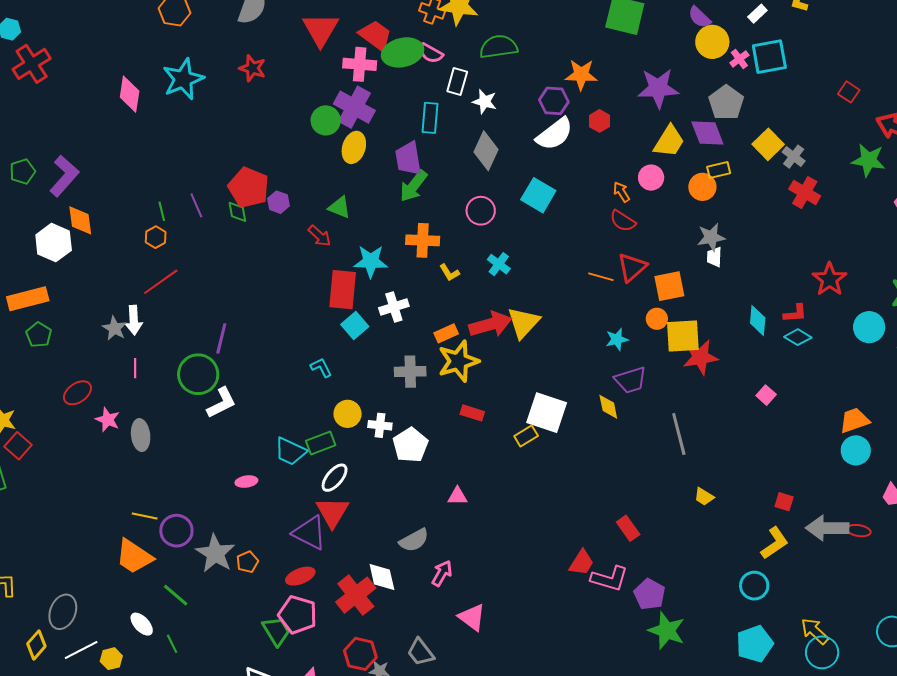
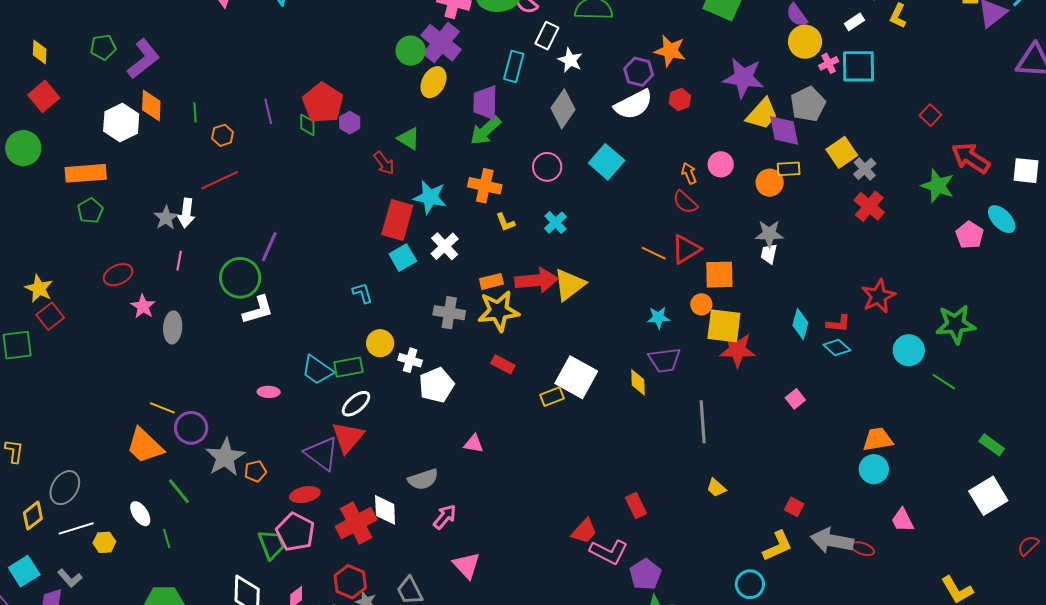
yellow trapezoid: (669, 141) -> (762, 114), moved
green line: (162, 211) -> (195, 112), moved
white cross: (394, 307) -> (445, 246), turned -36

